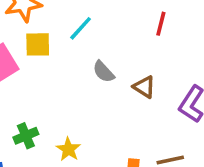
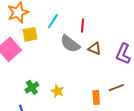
red line: (161, 24) -> (82, 25), moved
gray semicircle: (104, 72) -> (70, 44), size x1.5

